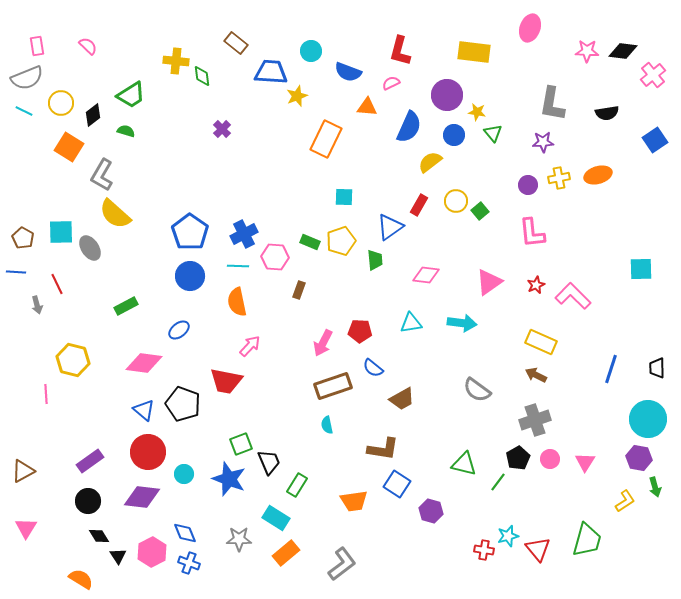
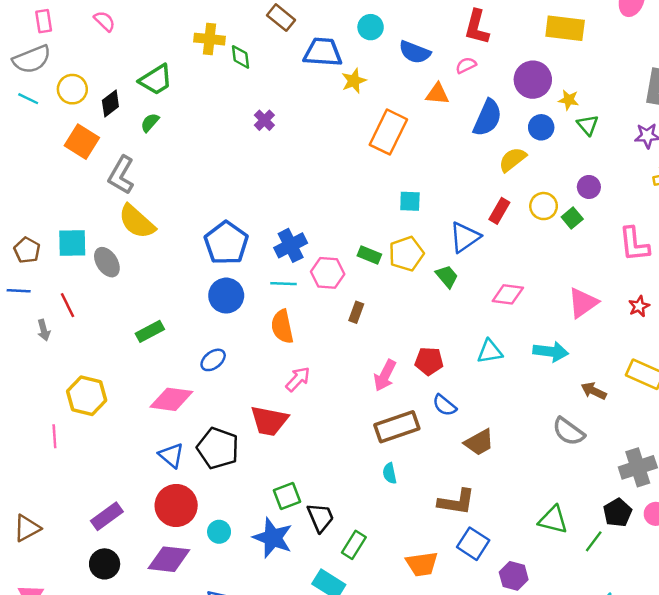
green semicircle: (126, 131) -> (150, 123), turned -66
purple circle: (528, 185) -> (589, 187), moved
green trapezoid: (375, 260) -> (447, 276), turned -35
brown arrow: (536, 375) -> (594, 391), moved

